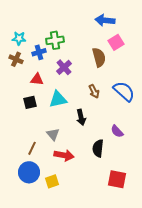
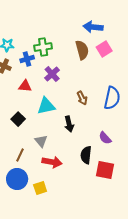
brown semicircle: (99, 57) -> (82, 50), moved
blue semicircle: (124, 91) -> (112, 98), turned 60
black square: (30, 102) -> (18, 119), moved, turned -32
red square: (117, 179) -> (105, 170), moved

